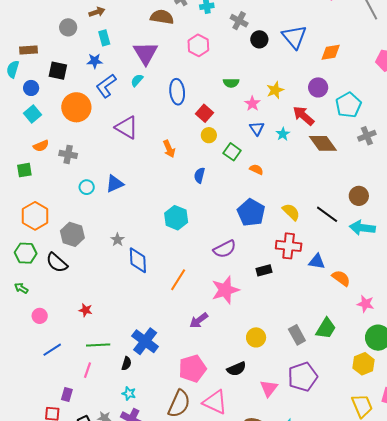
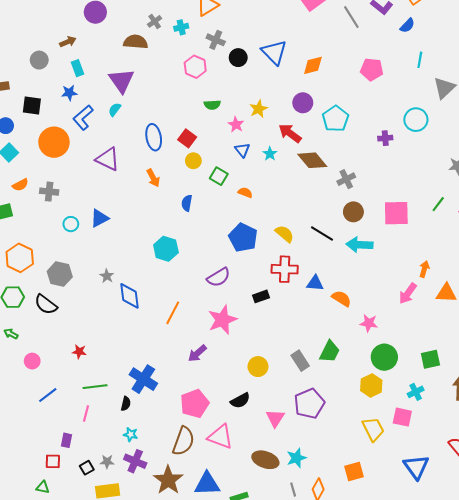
pink hexagon: (198, 45) -> (195, 67), moved
blue ellipse: (177, 92) -> (154, 137), moved
gray cross: (367, 136) -> (346, 179), moved

